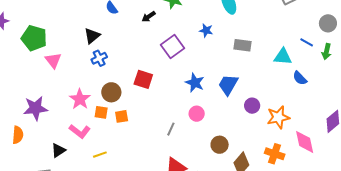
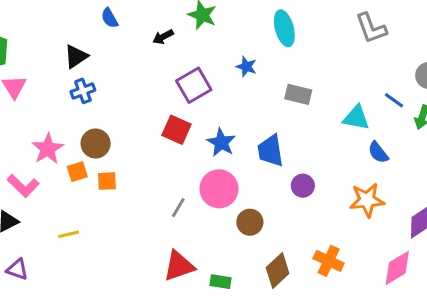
red square: (143, 79) -> (177, 130), moved
blue trapezoid: (228, 85) -> (270, 151), turned -45
orange square: (101, 112) -> (77, 172), turned -32
pink circle: (197, 114) -> (219, 189), size x1.6
orange star: (278, 117) -> (367, 200), moved
pink L-shape: (80, 131) -> (23, 186), moved
pink diamond: (305, 142) -> (397, 268), moved, turned 65
brown circle: (220, 145) -> (250, 222), moved

